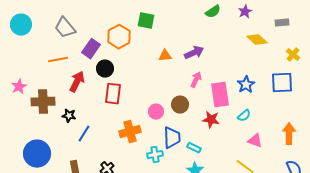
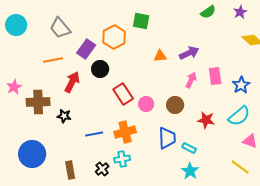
red rectangle: (113, 94) -> (123, 94), moved, turned -40
pink rectangle: (220, 95) -> (215, 76), moved, size x0.7
pink circle: (156, 112) -> (146, 104), moved
cyan semicircle: (244, 116) -> (239, 116), size x1.6
blue line: (84, 134) -> (94, 134), moved, turned 48
cyan cross: (155, 155) -> (122, 159), moved

